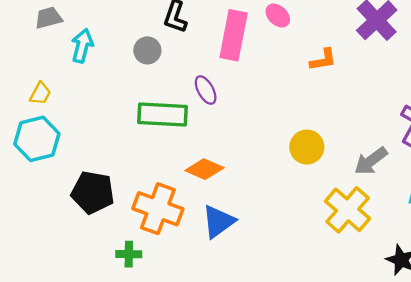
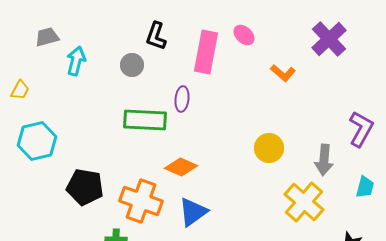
orange L-shape: (323, 60) -> (283, 73), turned 50
purple ellipse: (206, 90) -> (182, 99), turned 35
yellow trapezoid: (40, 93) -> (20, 90), moved
gray arrow: (371, 161) -> (324, 160), turned -48

